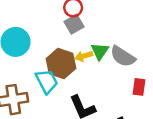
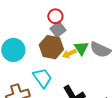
brown hexagon: (61, 64) -> (51, 47), moved

